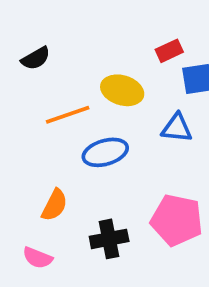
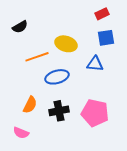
red rectangle: (169, 51) -> (102, 14), moved
black cross: (109, 239) -> (59, 111), moved

